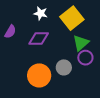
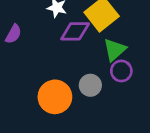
purple diamond: (39, 38) -> (75, 31), moved

